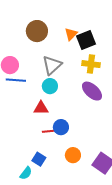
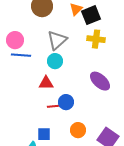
purple ellipse: (92, 91) -> (100, 81), moved
blue square: (39, 159) -> (44, 134), turned -32

